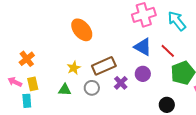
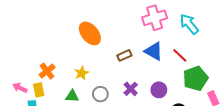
orange cross: (27, 59) -> (47, 71), moved
brown rectangle: (104, 66) -> (124, 55), moved, size x0.6
purple circle: (143, 74) -> (159, 90), moved

